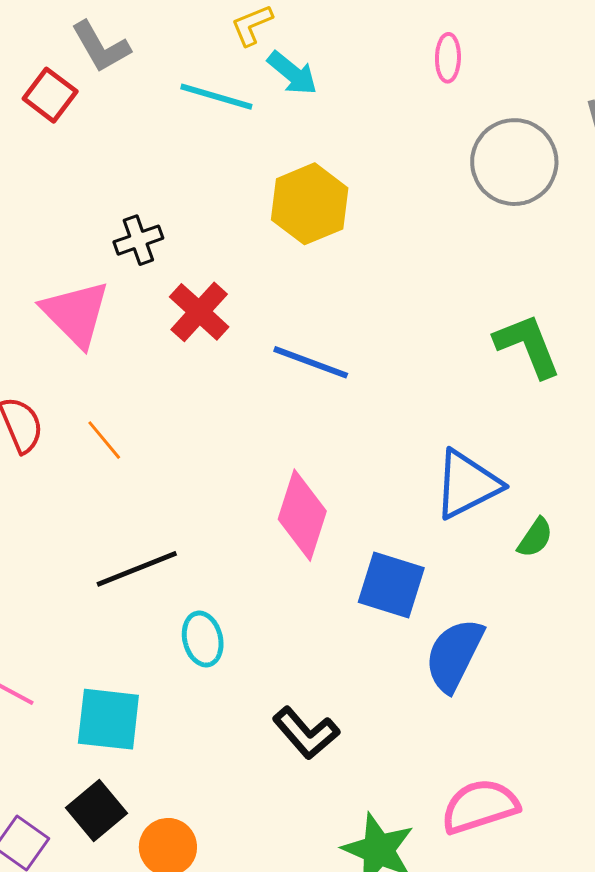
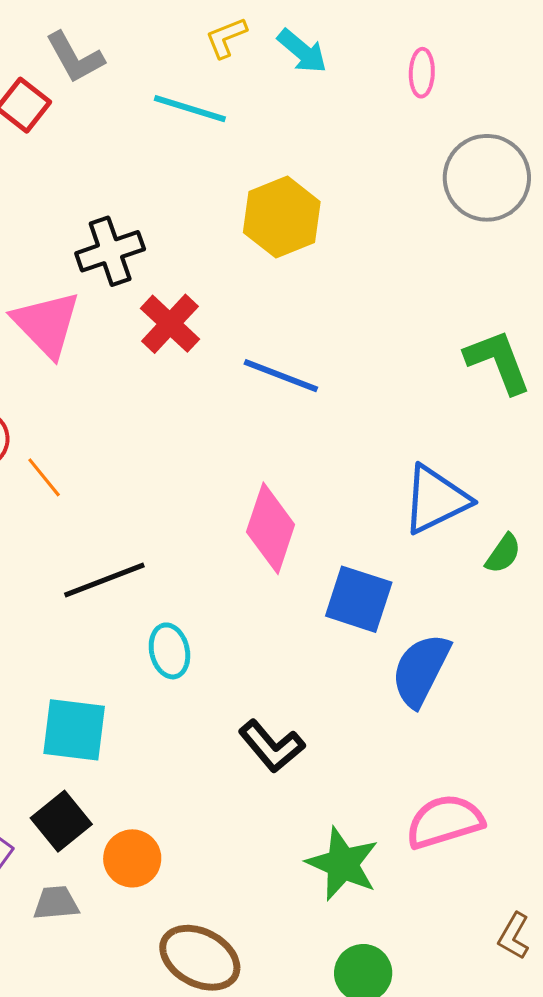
cyan arrow: (292, 73) -> (302, 51), moved
black cross: (138, 240) -> (110, 251), size x1.4
orange line: (104, 440) -> (44, 477), moved

